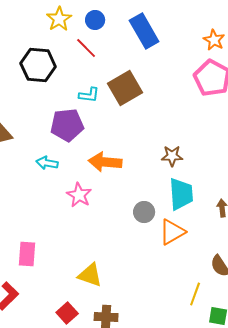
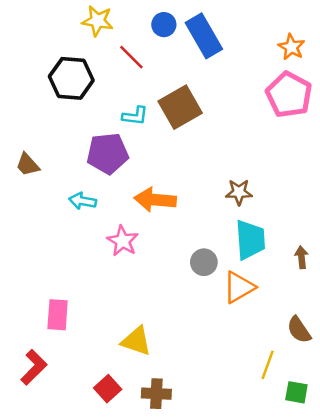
yellow star: (59, 19) -> (98, 21), turned -30
blue circle: (95, 20) -> (164, 25), moved

